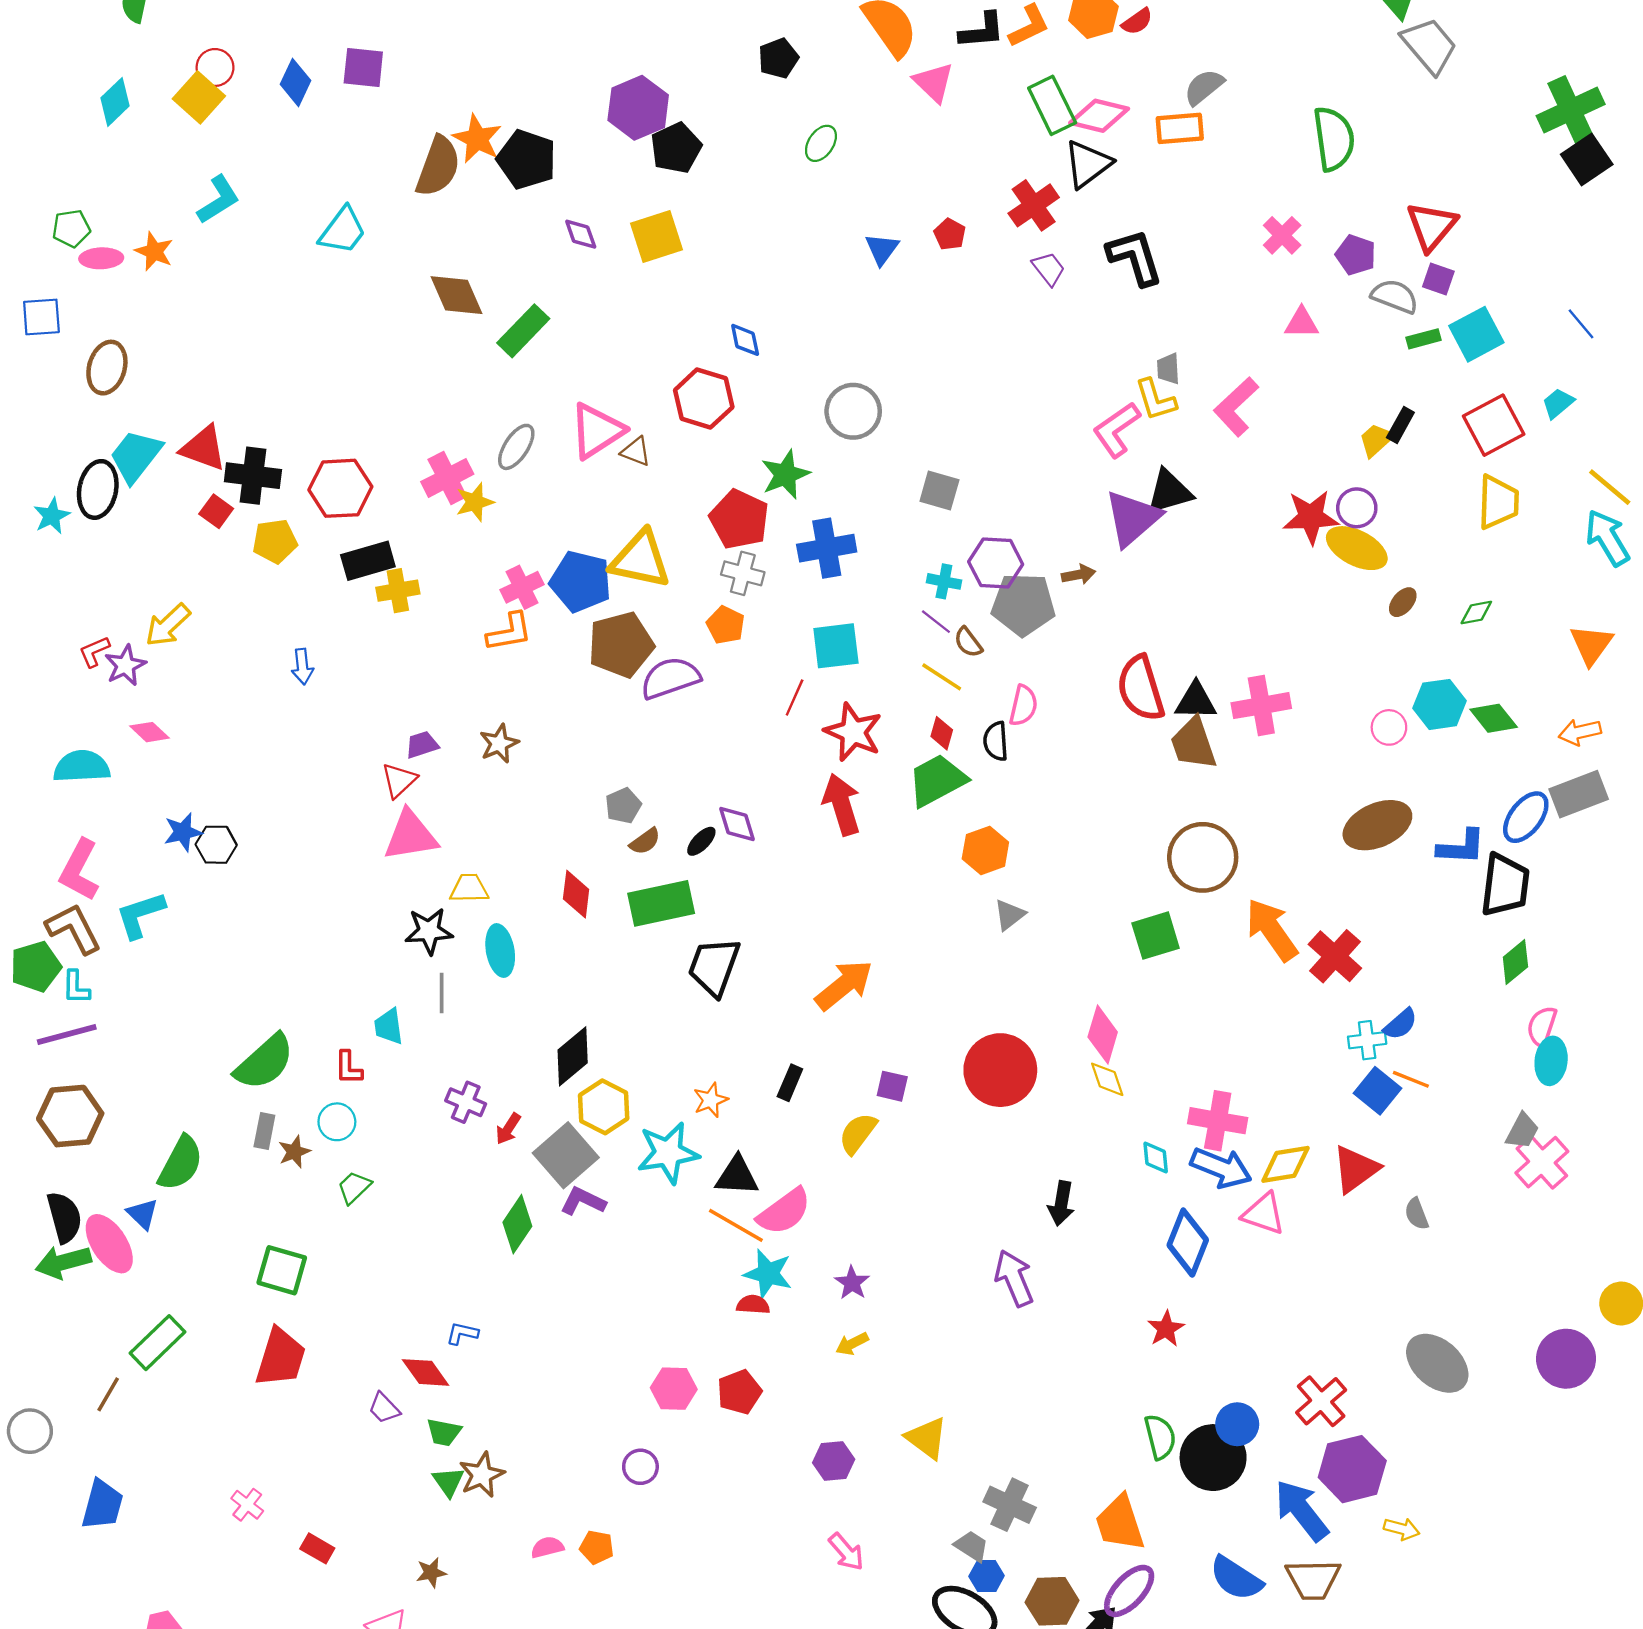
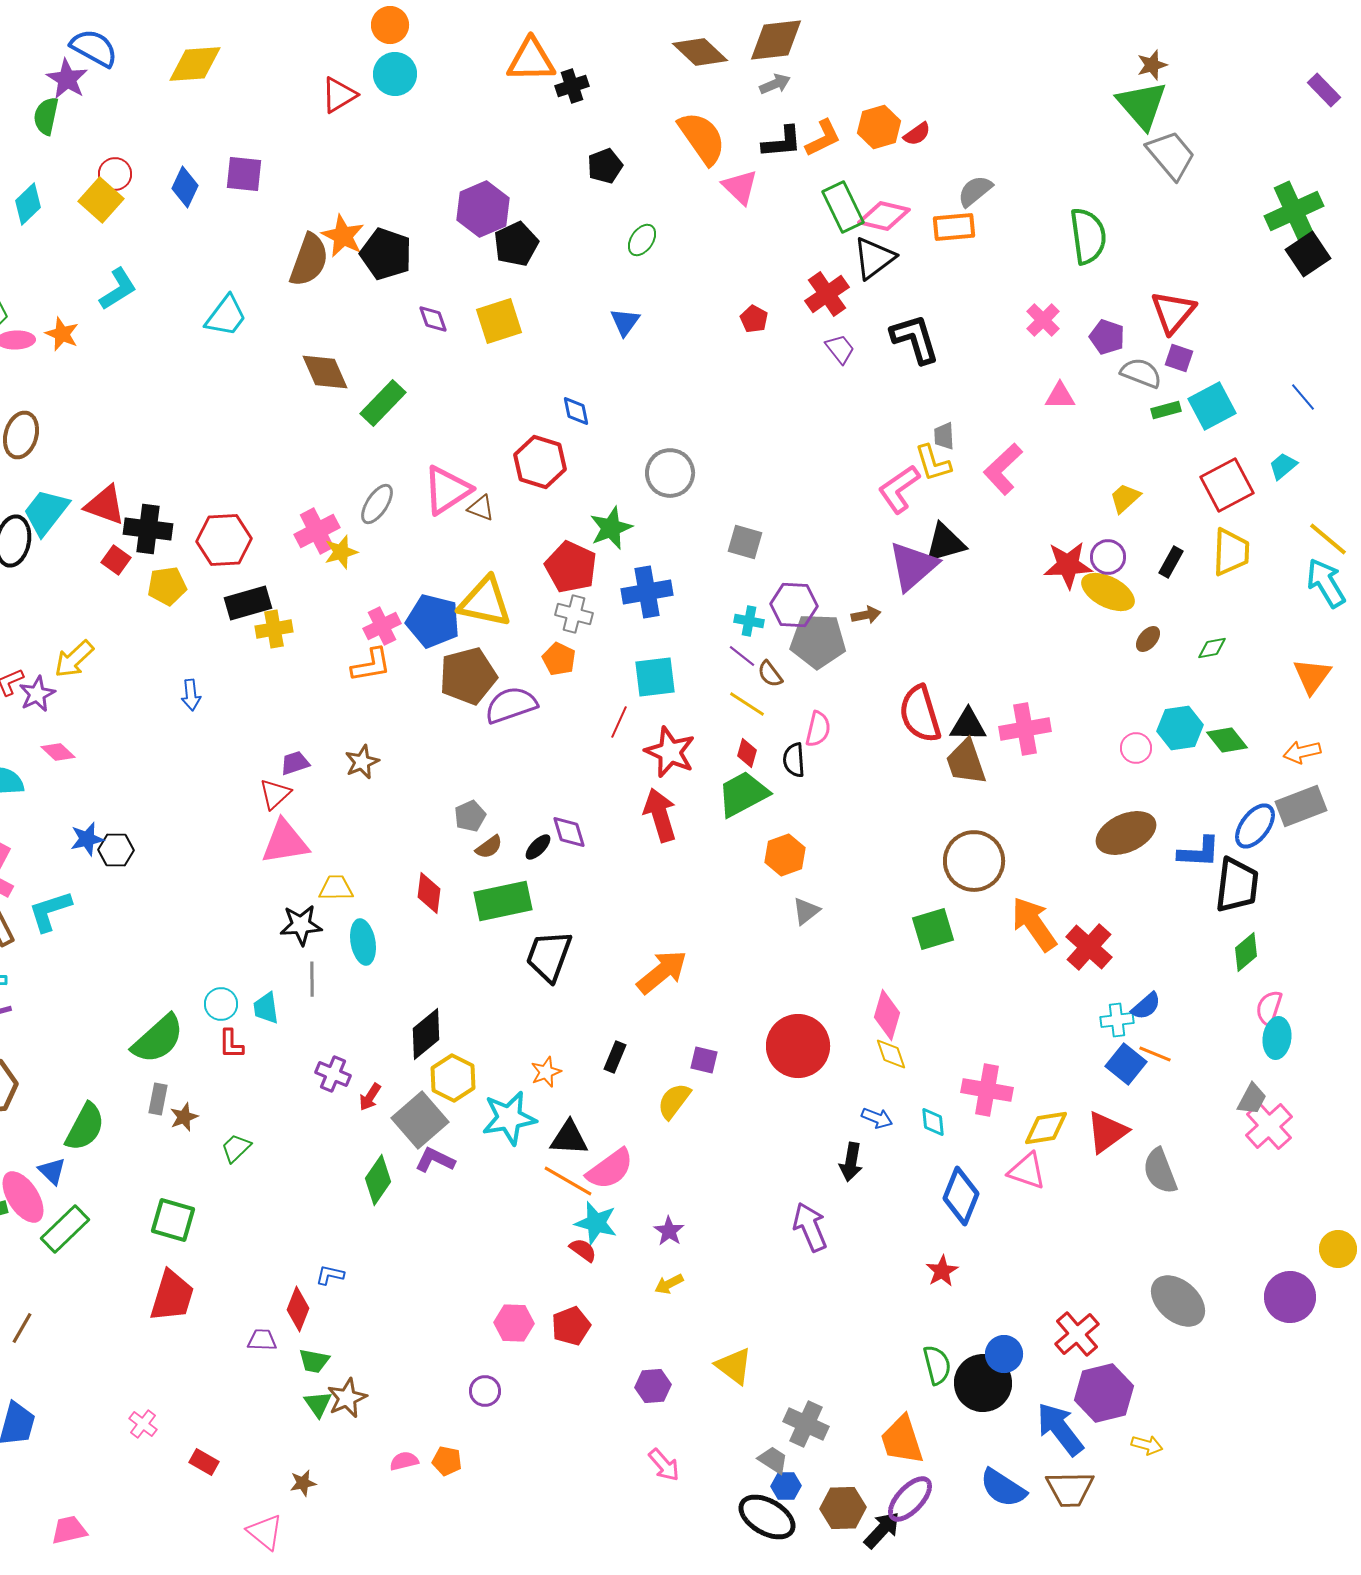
blue triangle: (882, 249) -> (625, 322), moved
black rectangle: (1400, 425) -> (1171, 562), moved
cyan circle: (337, 1122) -> (221, 1004), moved
blue arrow: (1221, 1168) -> (877, 1118), moved, size x0.6
gray semicircle: (1417, 1214) -> (1160, 1171), size x1.6
red semicircle: (753, 1305) -> (583, 1250), turned 32
green rectangle: (158, 1343) -> (65, 1229), moved
red diamond: (425, 1372) -> (298, 1309), turned 57
purple trapezoid: (384, 1408) -> (262, 1340), turned 136

